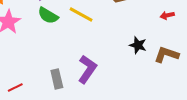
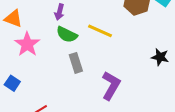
gray rectangle: (57, 79) -> (76, 63), moved

